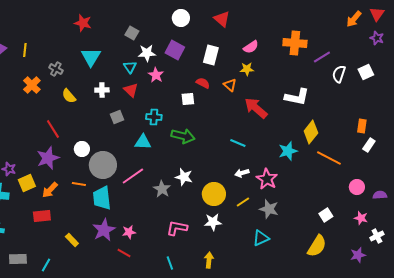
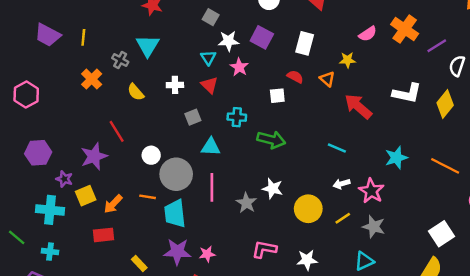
orange cross: (295, 43) -> (405, 29), turned 30
pink semicircle: (251, 47) -> (368, 34), moved
cyan triangle: (91, 57) -> (148, 46), moved
yellow diamond: (311, 132) -> (445, 104), moved
cyan triangle: (143, 142) -> (211, 147), moved
purple star: (48, 158) -> (94, 156), moved
pink line: (133, 176) -> (212, 187), turned -55
white square: (326, 215) -> (442, 234), size x1.5
white star: (213, 222) -> (307, 260), moved
purple star: (104, 230) -> (177, 252), turned 30

